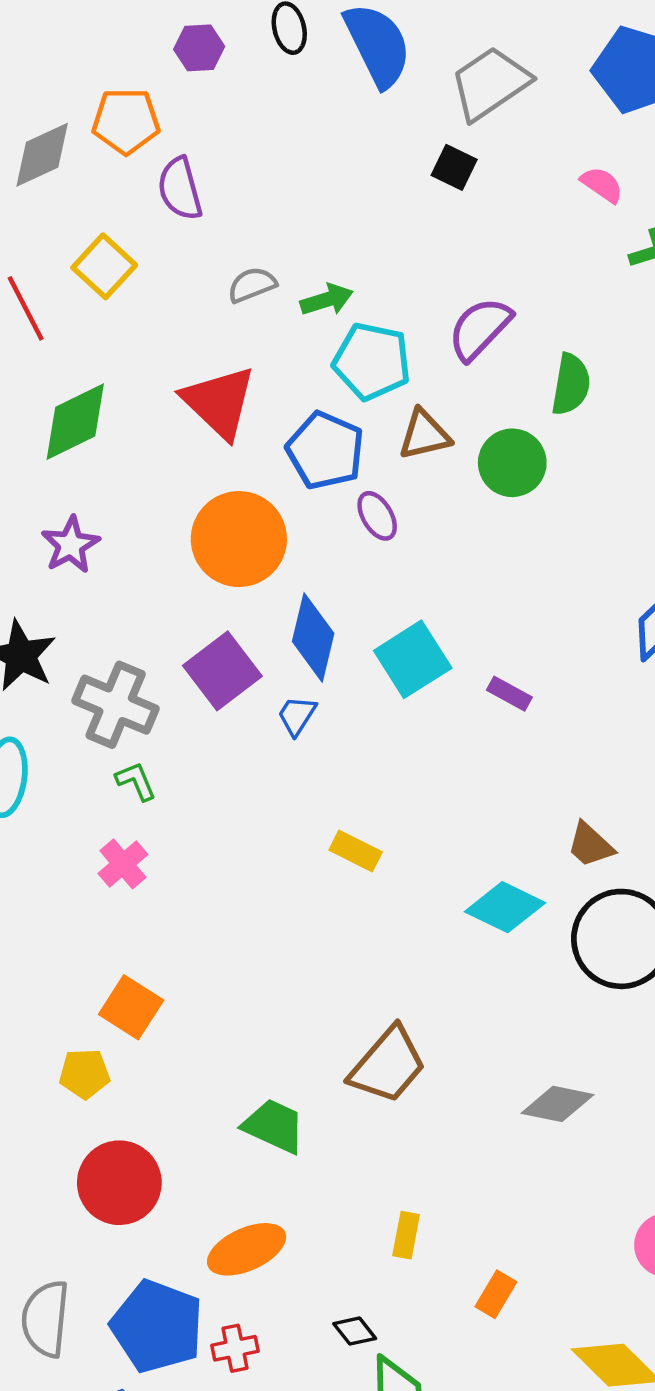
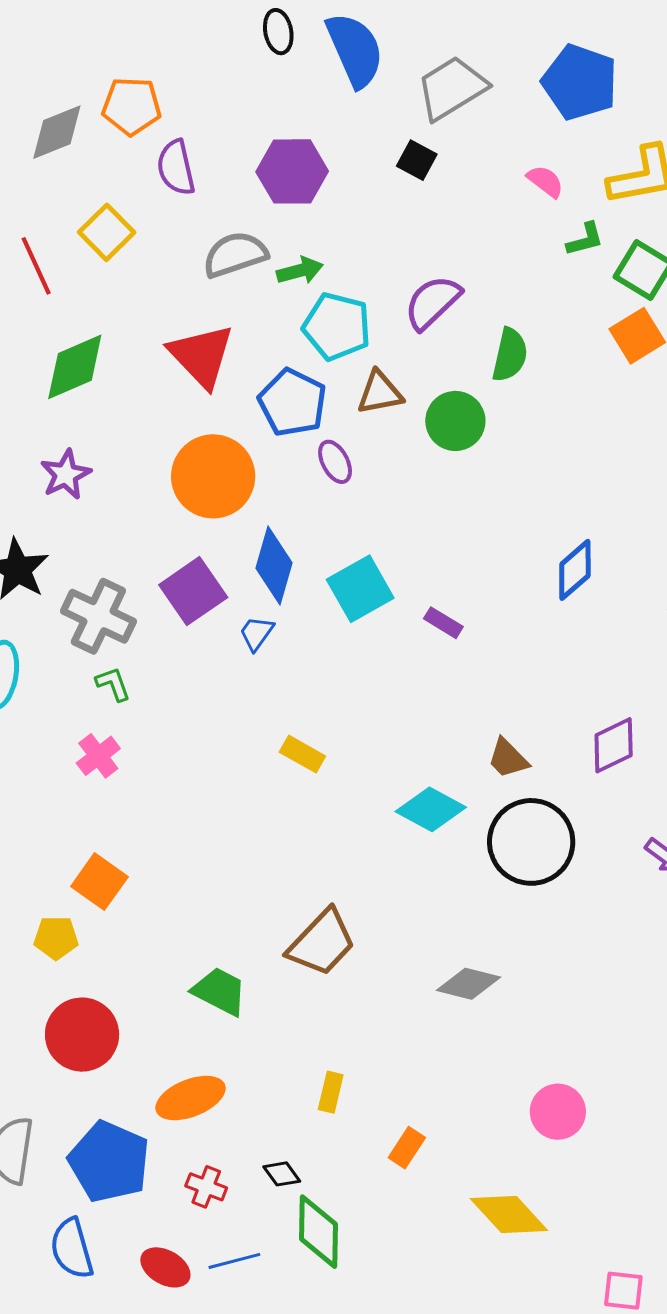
purple hexagon: (199, 48) -> (292, 171), moved, size x1.6
gray semicircle: (252, 285) -> (235, 254), size x1.5
red cross: (235, 1348) -> (206, 1187), moved, turned 30

